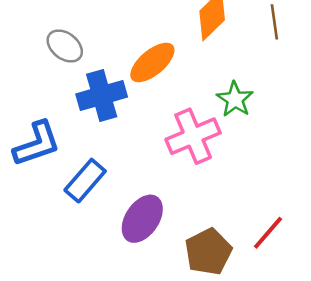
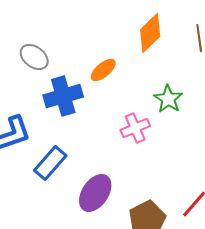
orange ellipse: (152, 62) -> (103, 70), size x0.7
pink cross: (193, 136) -> (135, 128), size x0.7

